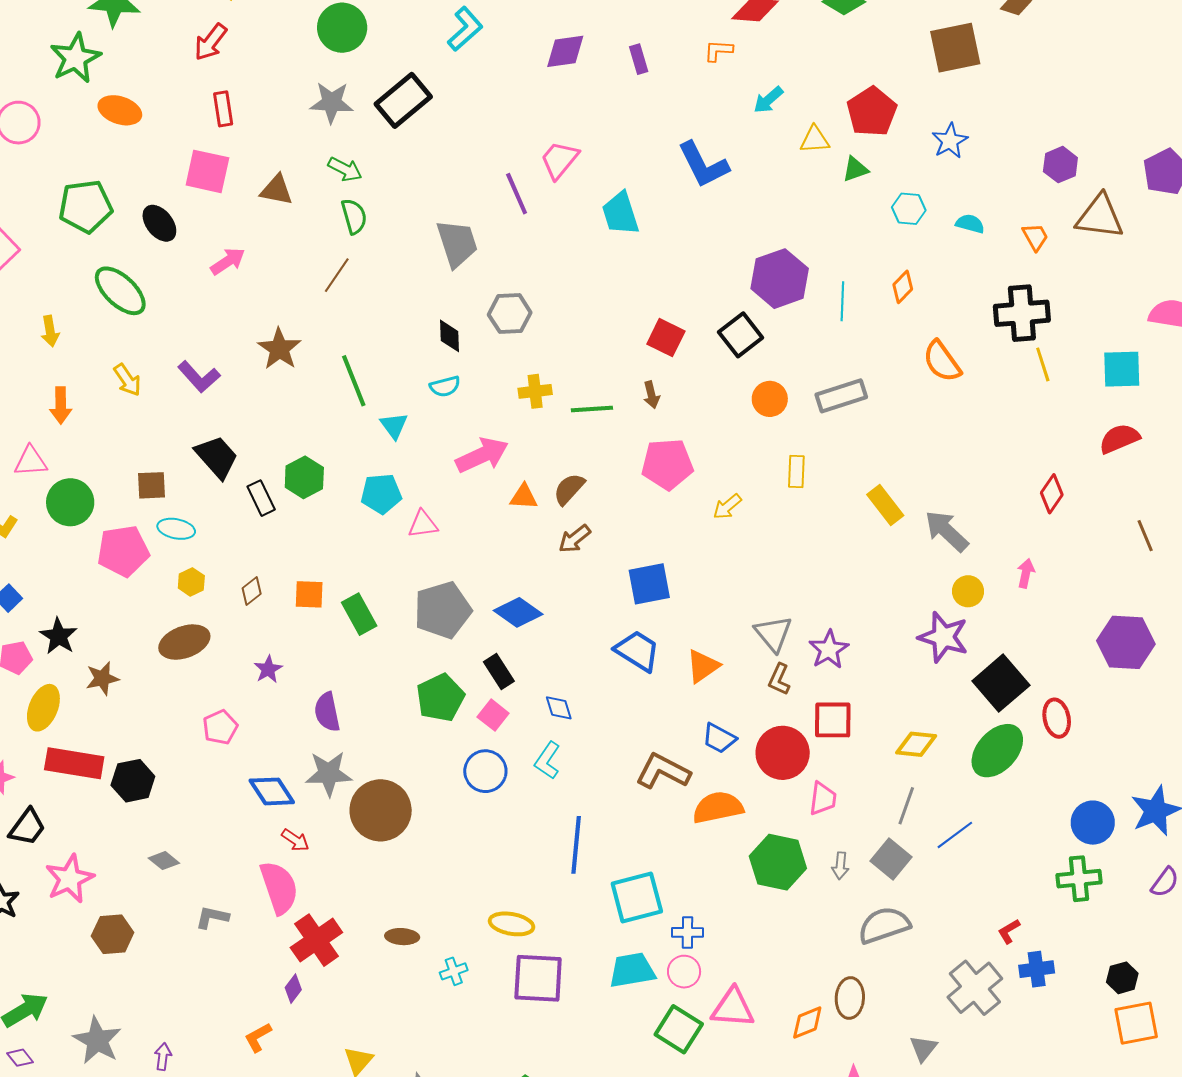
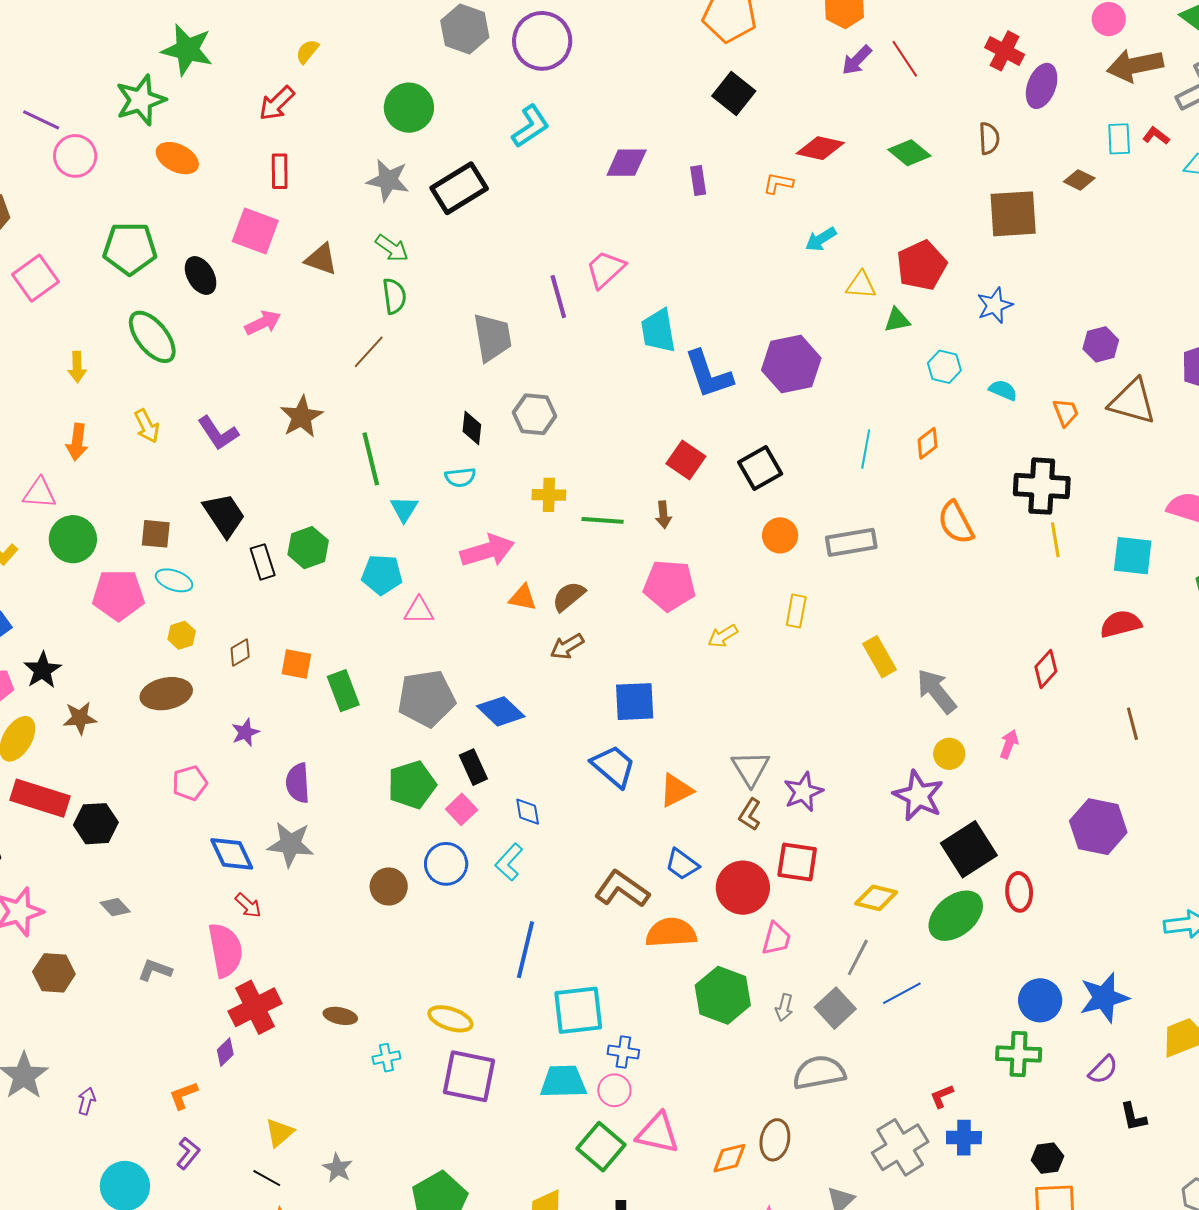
blue L-shape: (703, 165) -> (709, 374), moved
purple hexagon: (780, 279) -> (791, 364), moved
brown circle: (381, 810) -> (389, 886), moved, size x0.6

